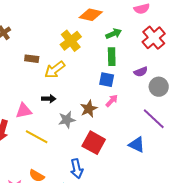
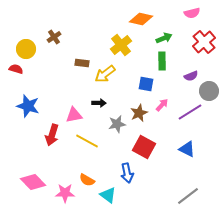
blue square: (107, 80) -> (146, 84), moved
purple line: (154, 119) -> (190, 112), moved, turned -75

